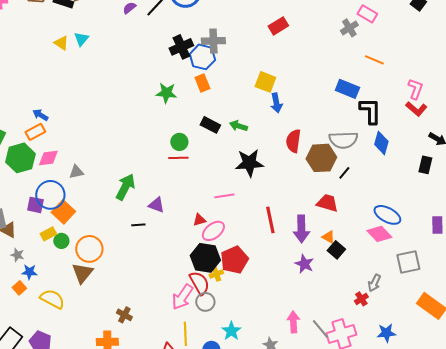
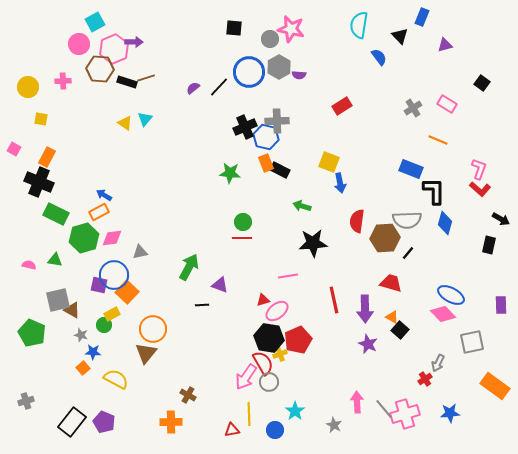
pink rectangle: (367, 14) -> (447, 104), moved
black rectangle: (210, 125) -> (280, 170), moved
green circle: (61, 241) -> (104, 325), moved

